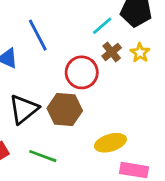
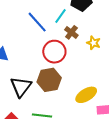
blue line: (38, 35) -> (37, 22), moved
yellow star: (140, 53) -> (94, 43), moved

